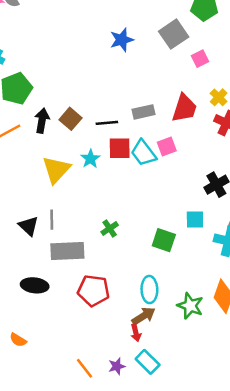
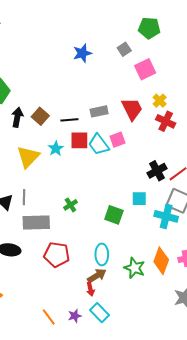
gray square: (174, 34) -> (124, 49), size x0.6
pink square: (200, 59) -> (145, 69), size x1.5
red trapezoid: (184, 108) -> (132, 109), turned -45

